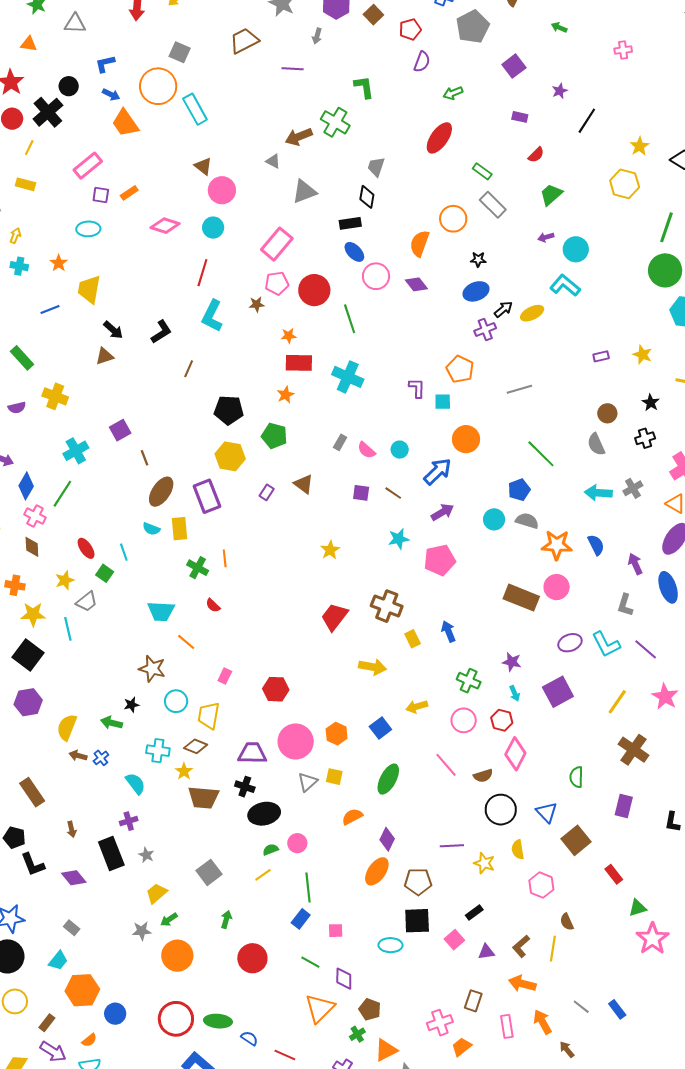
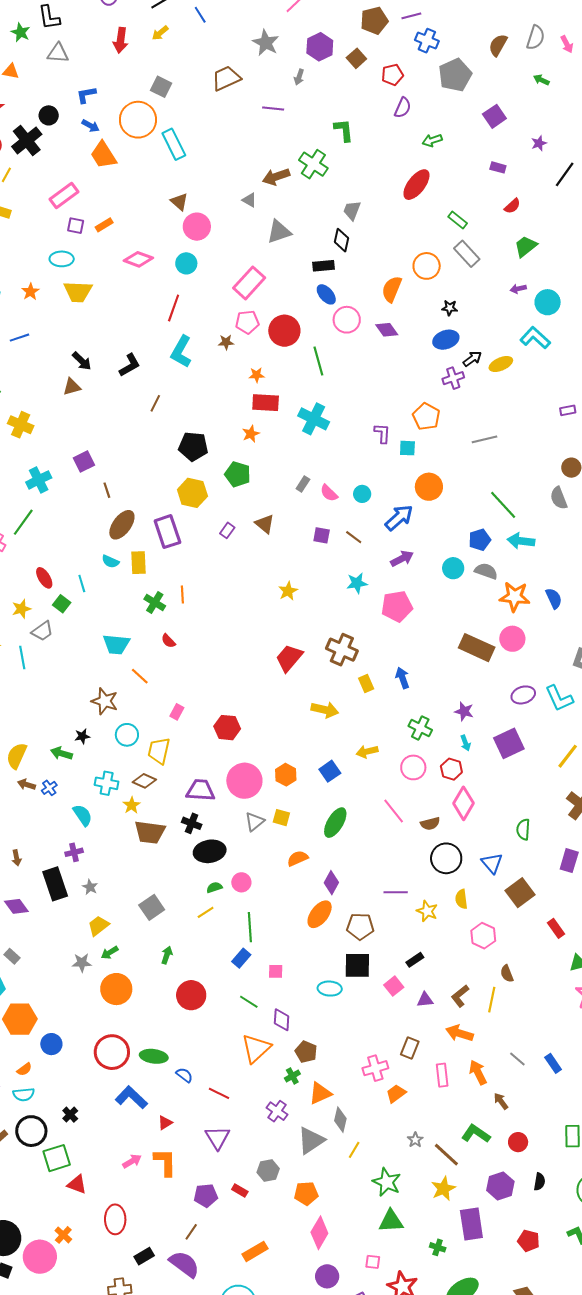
yellow trapezoid: (89, 289) -> (78, 292), moved, turned -100
cyan arrow: (598, 493) -> (521, 541), moved

